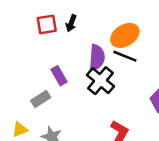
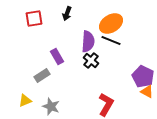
red square: (47, 24) -> (34, 19), moved
black cross: (100, 81) -> (91, 61), size x0.7

